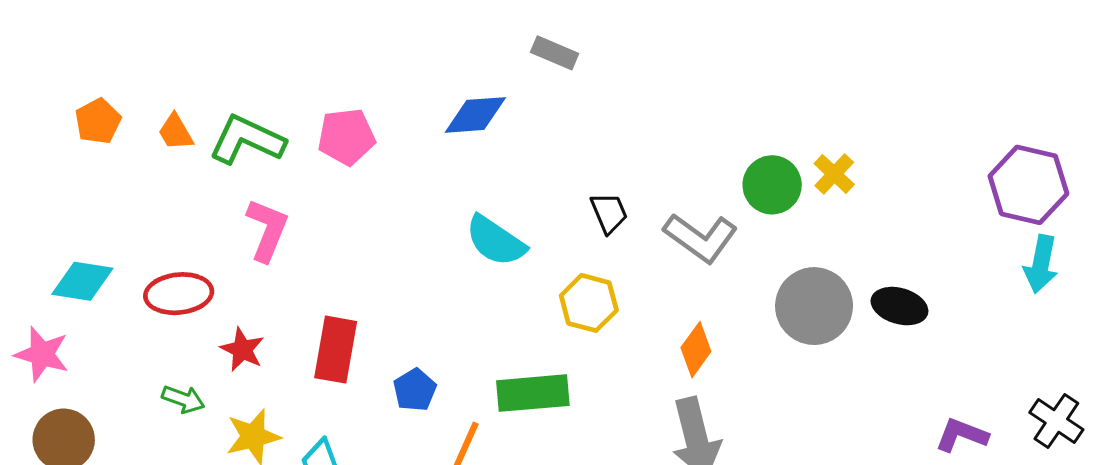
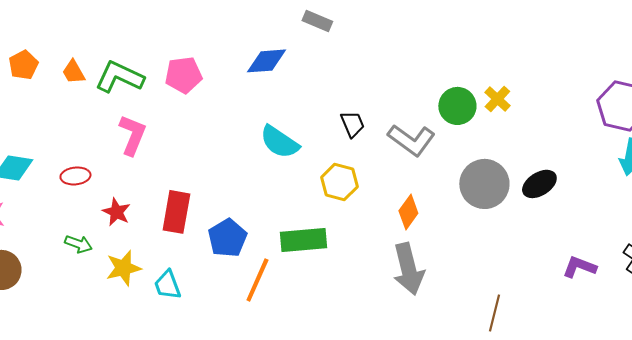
red ellipse: (179, 294) -> (75, 176), size x0.7
black ellipse: (899, 306) -> (539, 184), turned -48
blue pentagon: (415, 390) -> (227, 238), size x1.4

